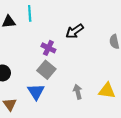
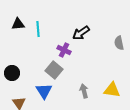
cyan line: (30, 13) -> (38, 29), moved
purple cross: (48, 48) -> (64, 50), moved

